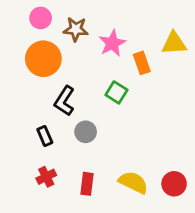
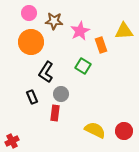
red cross: (46, 177) -> (12, 141), moved
red rectangle: (87, 184) -> (55, 113), moved

